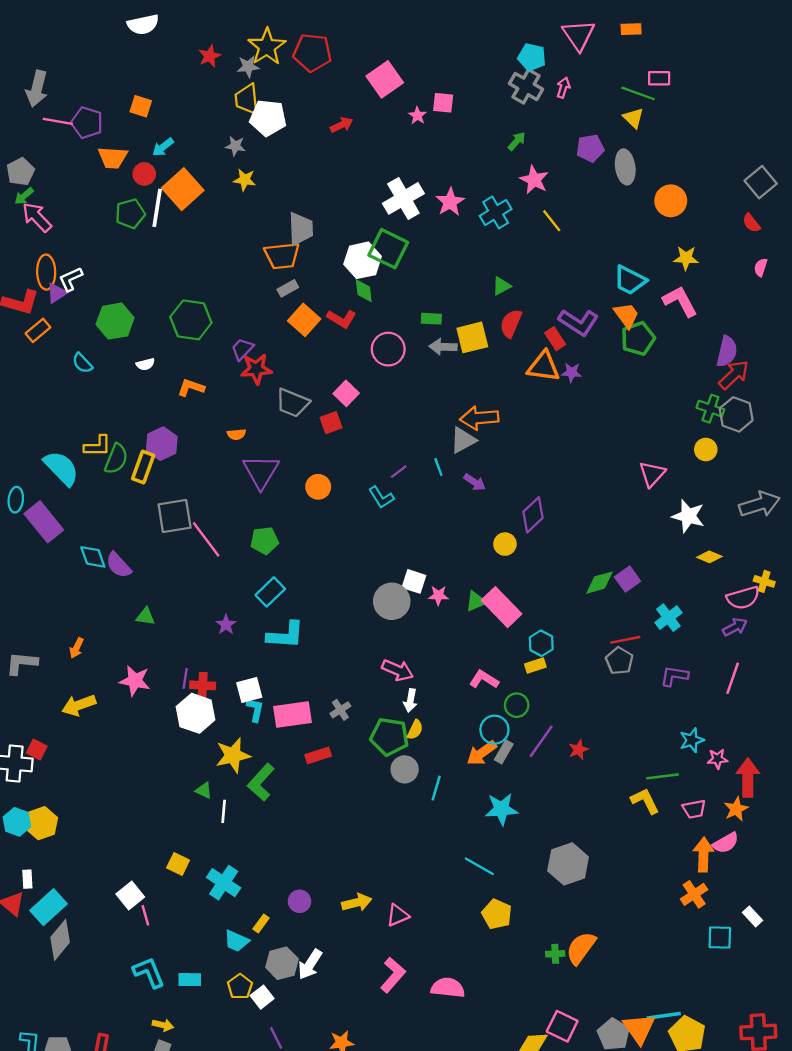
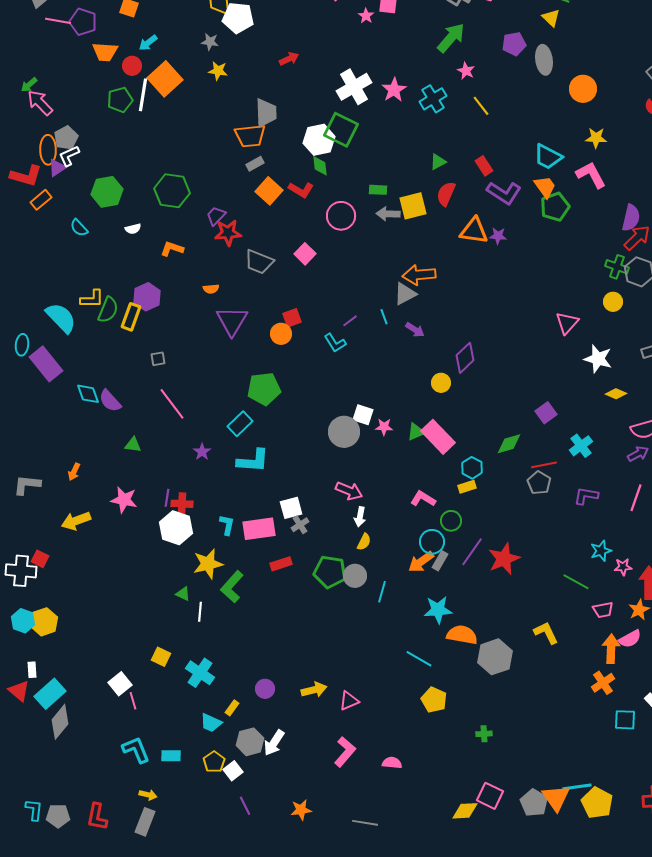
red arrow: (342, 125) -> (289, 59), moved
green arrow: (517, 141) -> (451, 38), size x1.8
gray pentagon: (20, 172) -> (66, 138), moved
pink star: (534, 180) -> (466, 71), size x0.7
red rectangle: (555, 339) -> (484, 166), moved
red square: (331, 423) -> (292, 318), moved
gray square: (175, 516) -> (158, 359), size x0.5
pink line: (206, 539) -> (172, 404), moved
green pentagon: (264, 541) -> (264, 389), moved, size x1.4
green diamond: (600, 583) -> (509, 444), moved
white square: (249, 690) -> (291, 508), moved
green pentagon: (389, 737) -> (330, 572), moved
red star: (579, 750) -> (504, 559), size x1.8
green line: (663, 776) -> (576, 582), turned 36
yellow L-shape: (645, 801) -> (546, 633), moved
orange semicircle: (581, 948) -> (462, 635), moved, turned 64
pink semicircle: (448, 988) -> (392, 763), size x0.7

